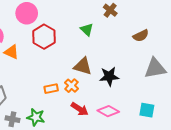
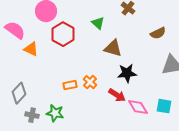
green triangle: (87, 30) -> (98, 23), moved
brown triangle: (83, 66) -> (113, 48), moved
red arrow: (80, 109) -> (117, 95), moved
pink diamond: (108, 111) -> (138, 107), moved, turned 30

